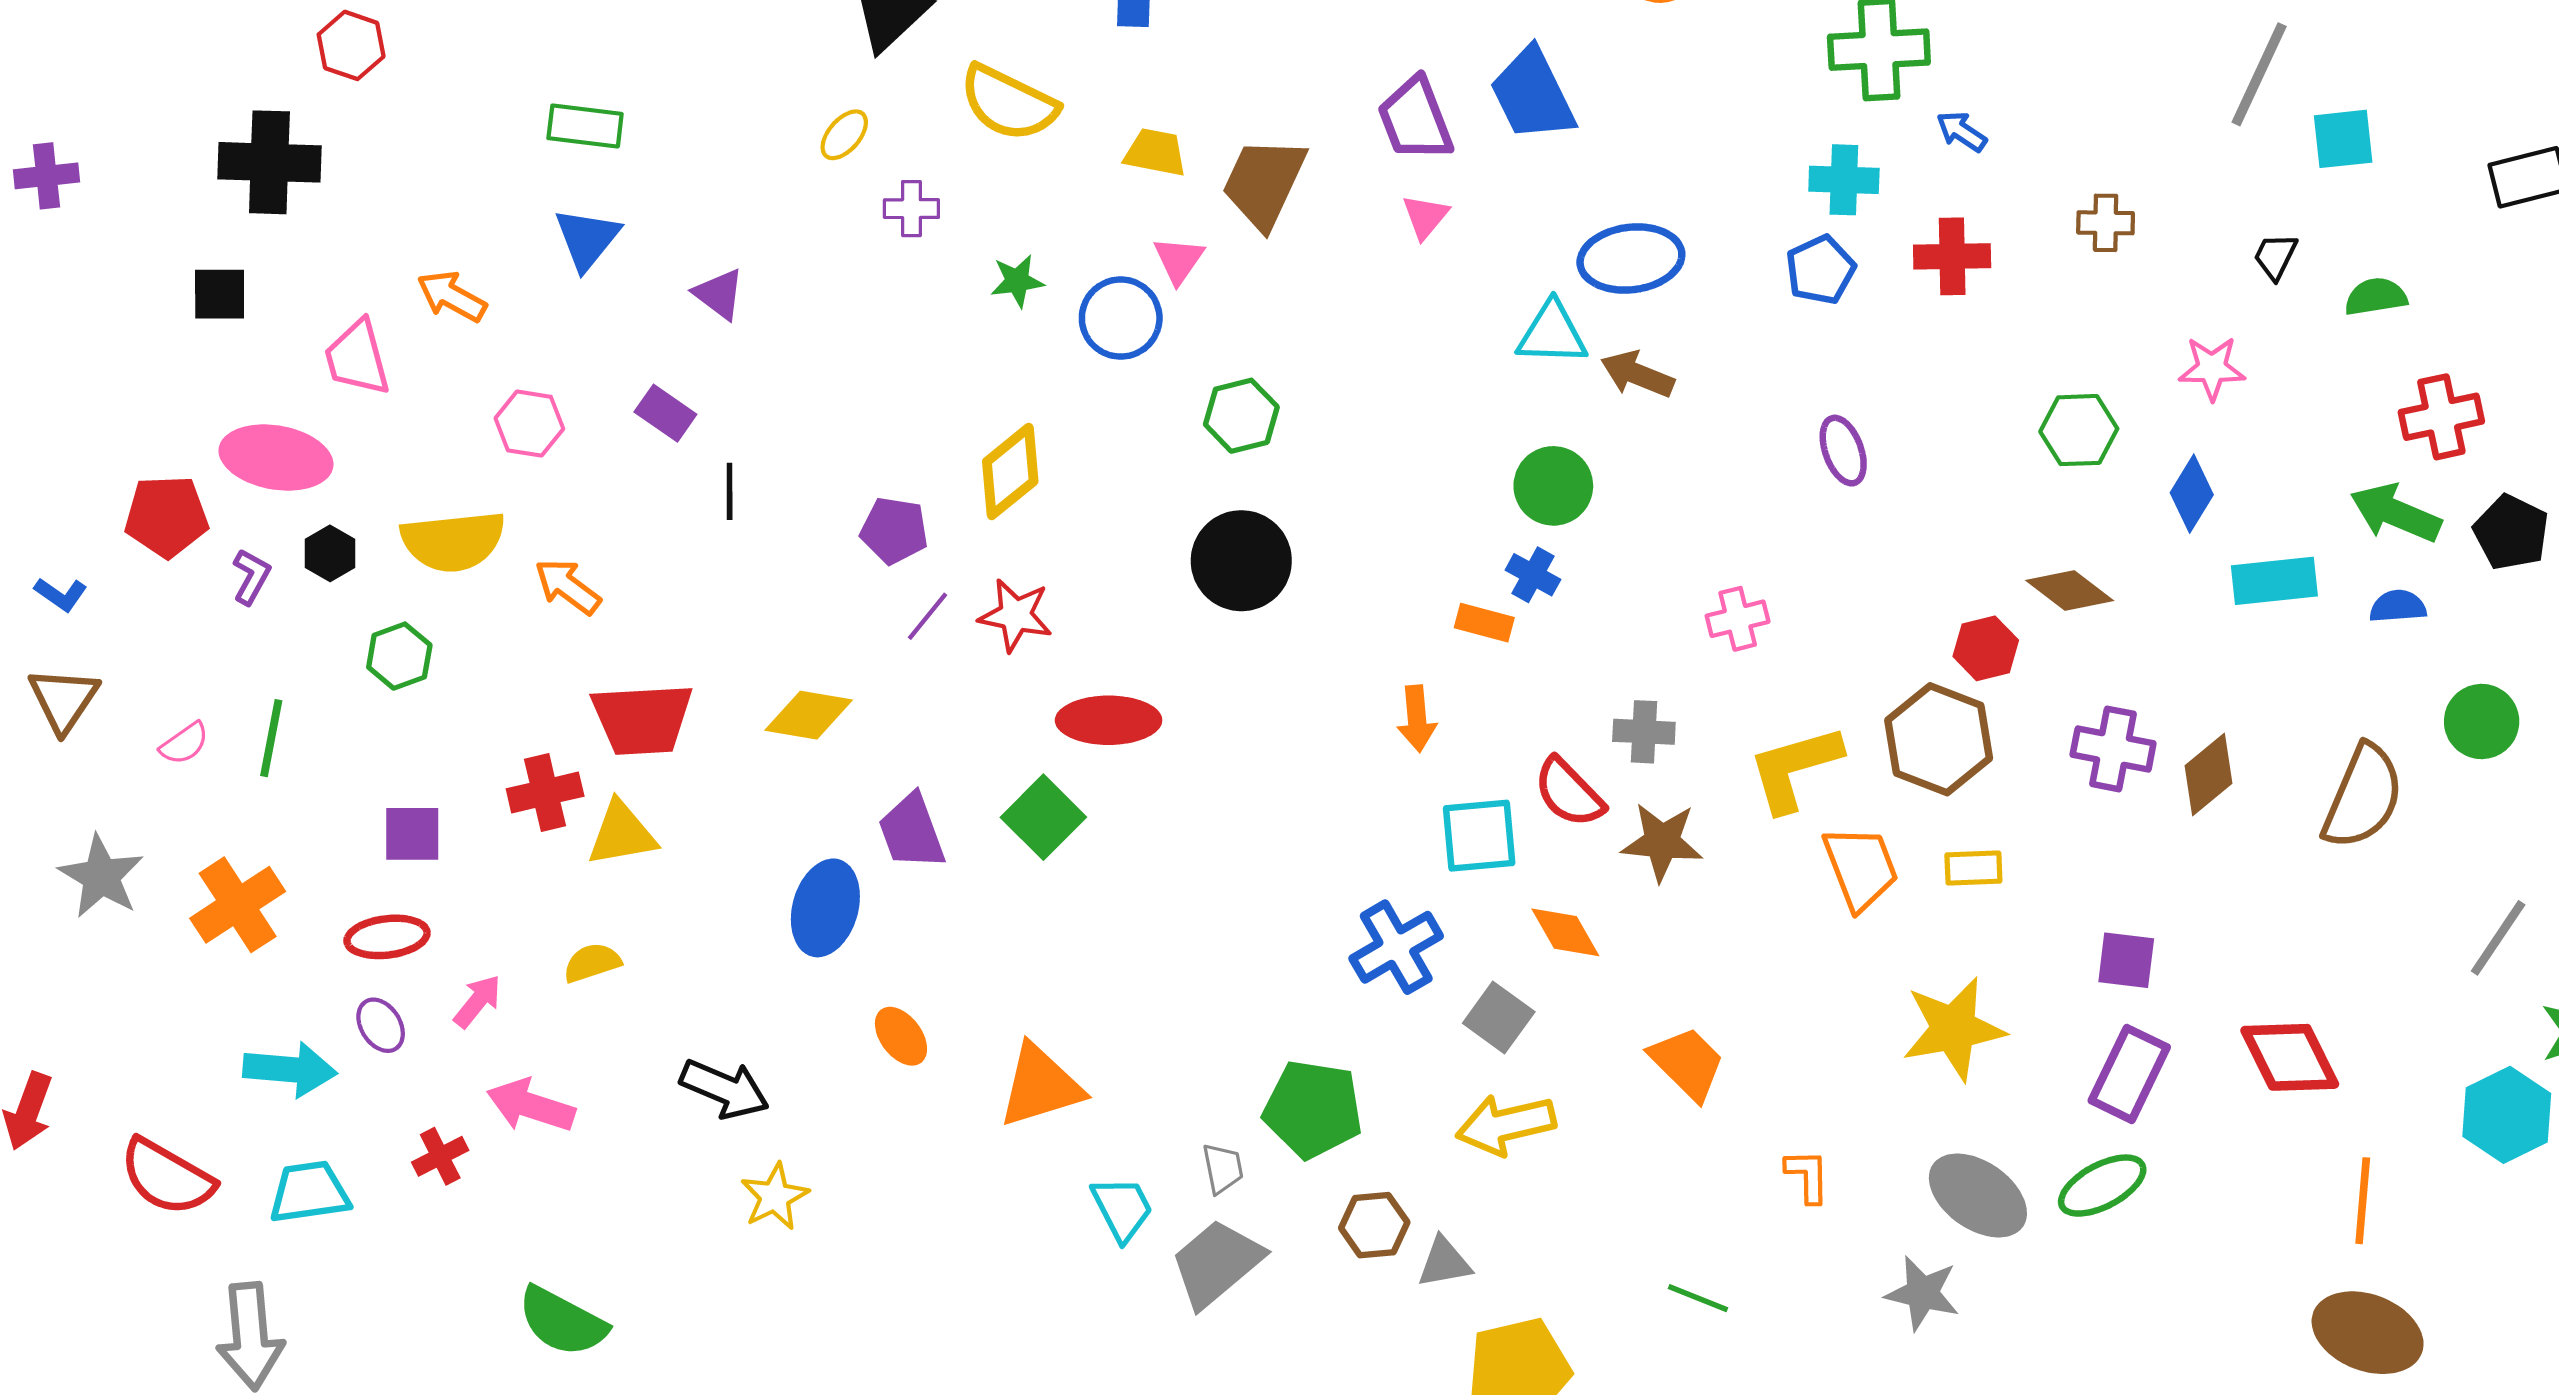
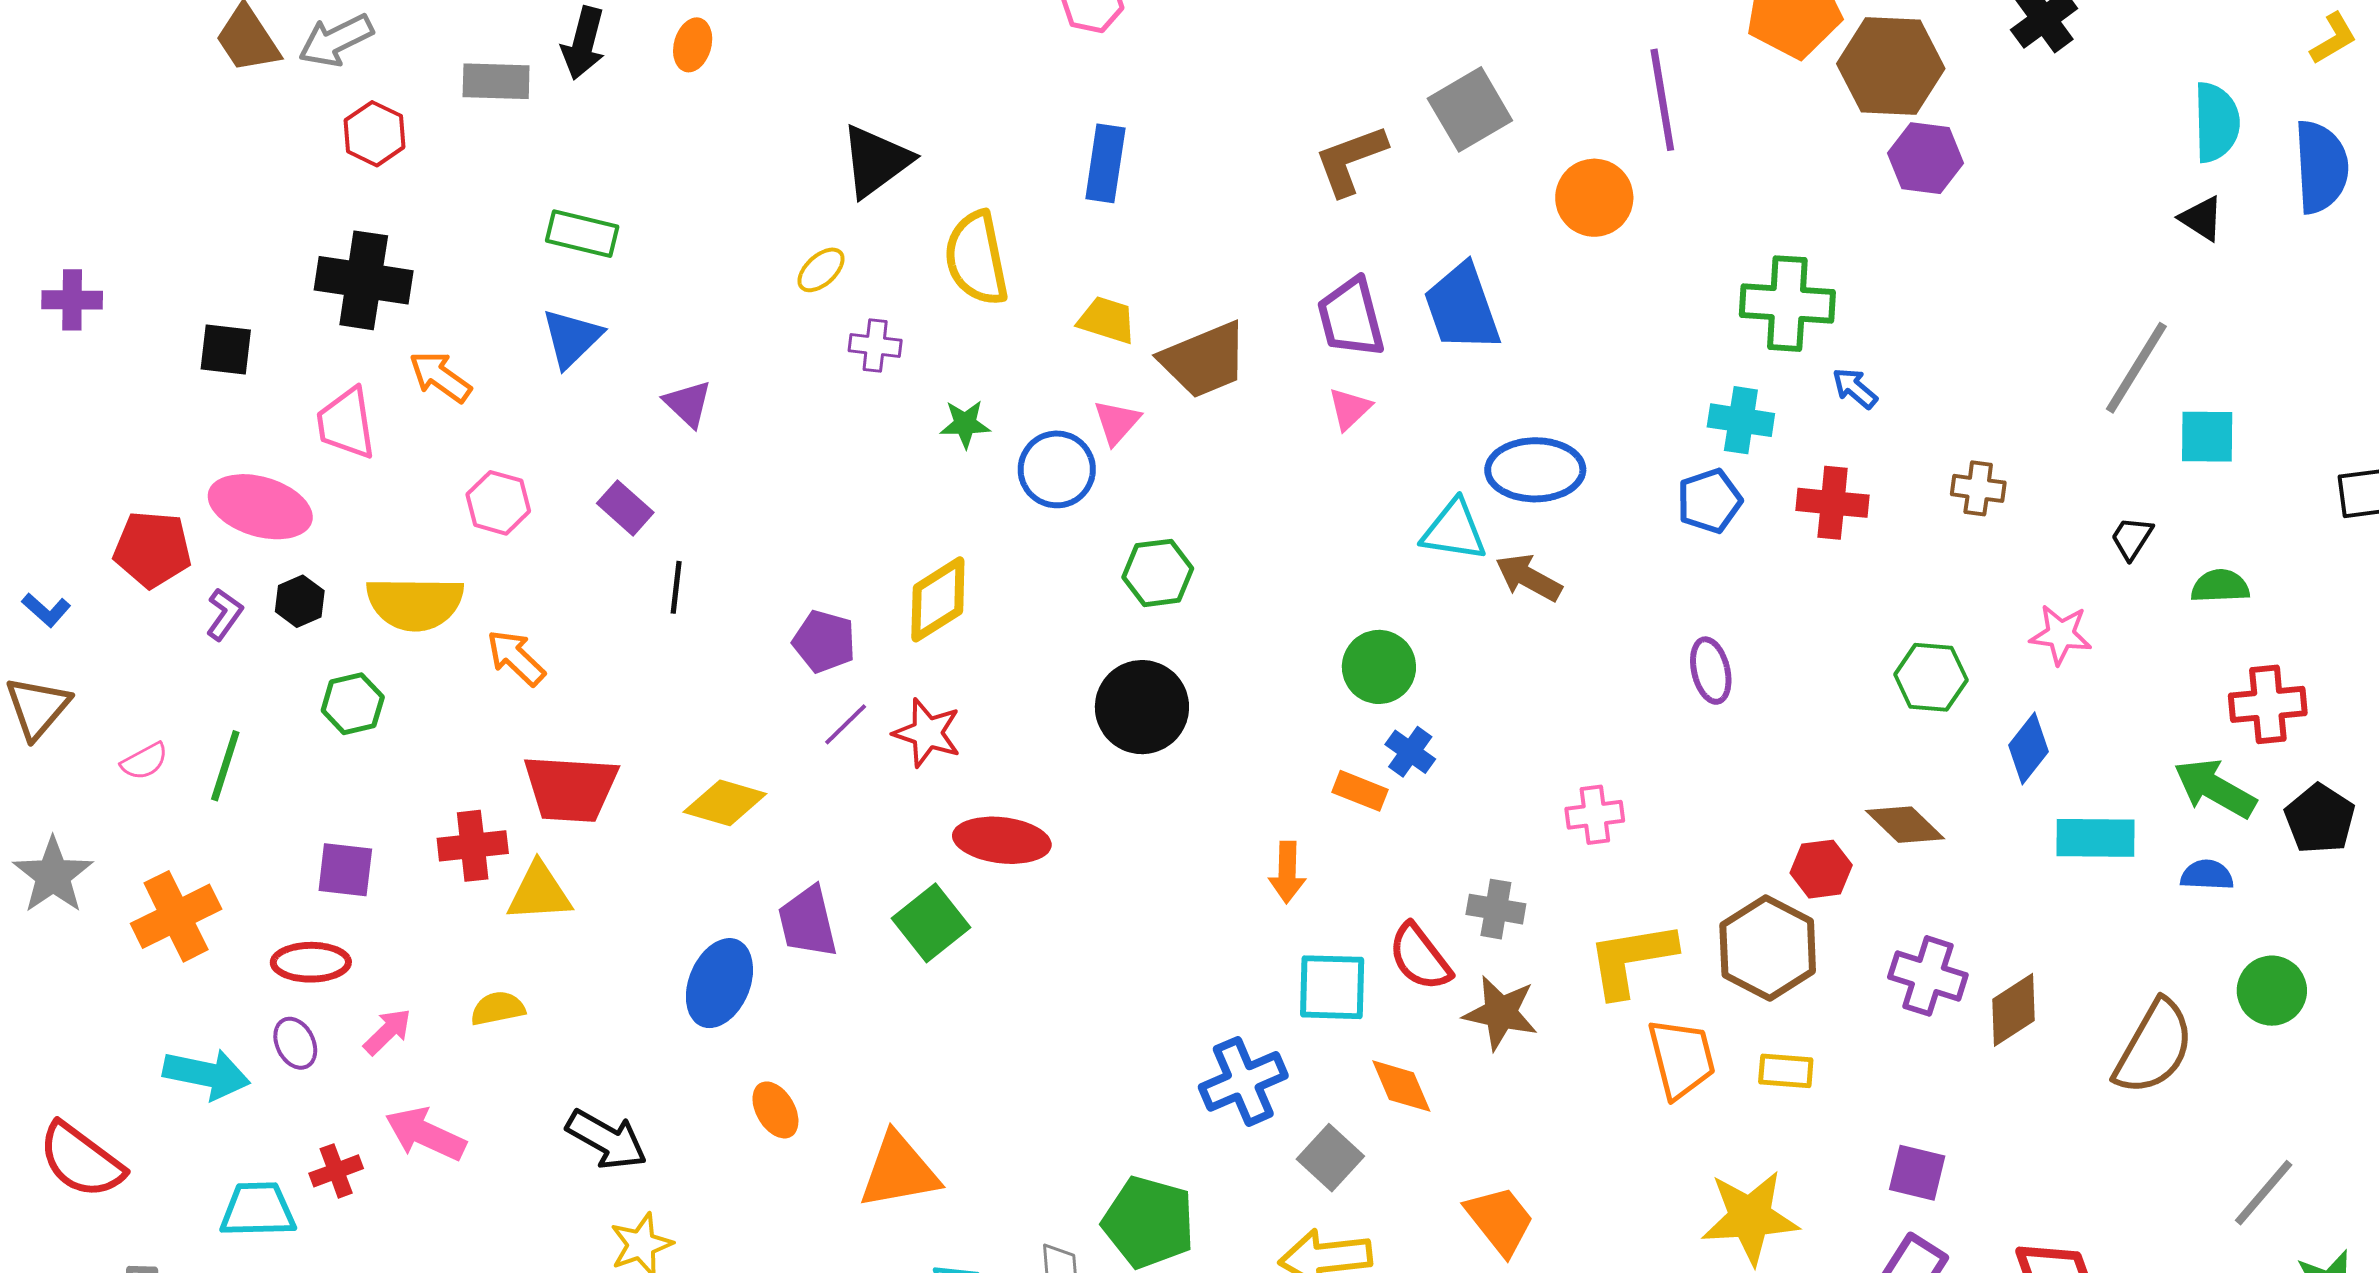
yellow semicircle: (1009, 103) -> (976, 258), turned 46
black cross: (269, 162) -> (364, 280), moved
purple cross: (46, 176) -> (72, 300), moved
brown trapezoid: (1264, 183) -> (1204, 360), turned -144
green circle: (1553, 486) -> (1379, 667), moved
cyan trapezoid: (309, 1192) -> (258, 1210), moved

